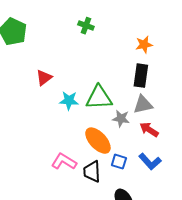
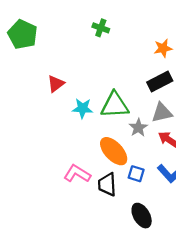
black rectangle: (141, 76) -> (160, 81), turned 55
gray star: (121, 119) -> (138, 128), turned 30

